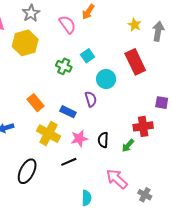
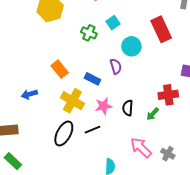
black ellipse: (27, 171) -> (64, 133), moved
gray cross: (145, 195) -> (168, 154), moved

